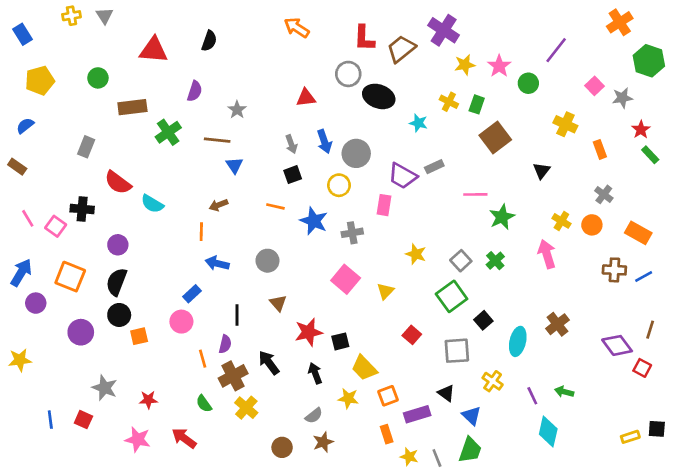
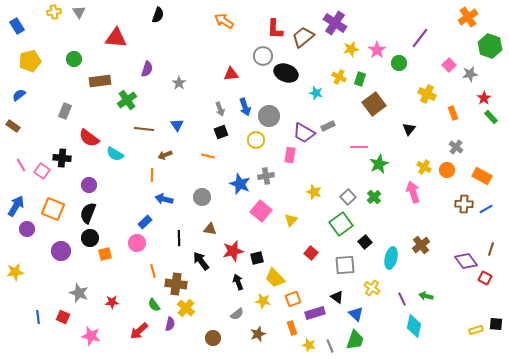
black semicircle: (209, 41) -> (158, 15), moved
brown line: (217, 140) -> (144, 129), moved
blue star: (314, 221) -> (240, 184), moved
brown triangle: (278, 303) -> (210, 229), turned -40
purple semicircle: (225, 344) -> (170, 324), moved
black arrow: (269, 363) -> (201, 261), moved
brown cross: (233, 376) -> (176, 284), turned 35
red arrow: (184, 438) -> (139, 331), turned -78
pink star: (138, 439) -> (91, 336), moved
brown star: (323, 442) -> (258, 334), moved

